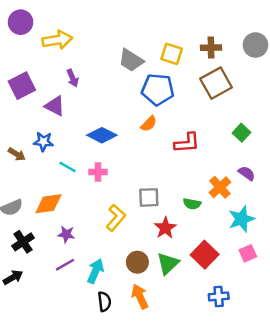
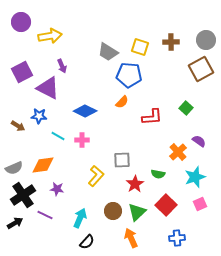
brown square: (216, 83) -> (201, 69), moved
purple triangle: (55, 106) -> (48, 88), size x1.4
green square: (242, 133) -> (186, 108), moved
green semicircle: (192, 204) -> (158, 174), moved
black cross: (23, 242) -> (23, 195), size x1.4
purple line: (65, 265) -> (45, 215), moved, turned 56
orange arrow: (140, 296) -> (131, 238), moved
black semicircle: (104, 302) -> (87, 242), turned 49

